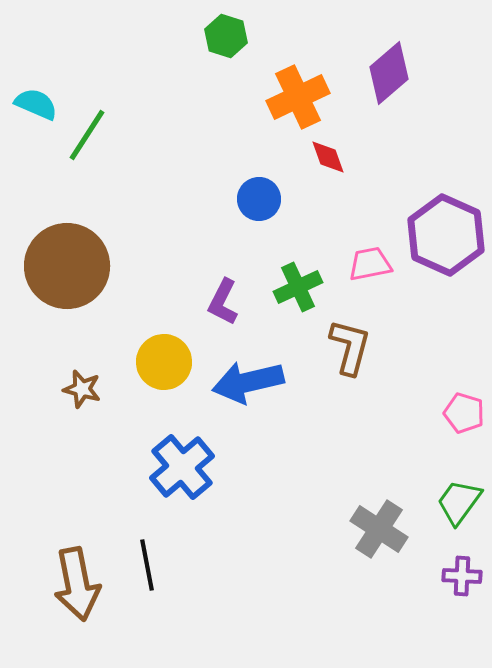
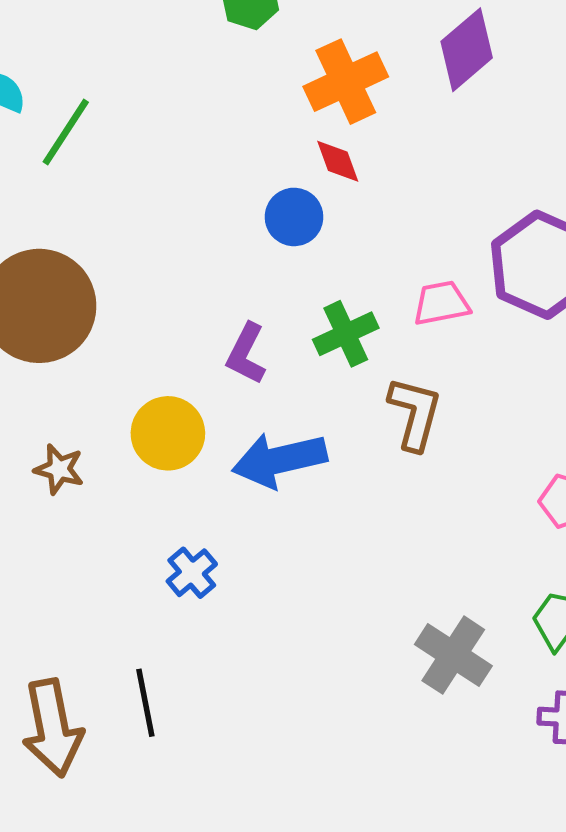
red diamond: (328, 157) -> (338, 161), moved
blue cross: (182, 467) -> (192, 573), size x0.6

